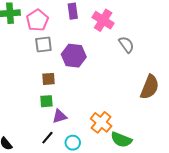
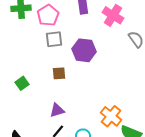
green square: (46, 101) -> (22, 83), moved, turned -32
purple triangle: (60, 116) -> (57, 110), moved

